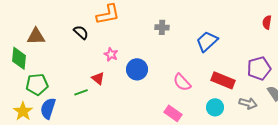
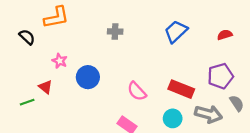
red semicircle: (267, 22) -> (225, 35), moved, turned 64
blue trapezoid: (207, 41) -> (176, 32), moved
gray arrow: (248, 103) -> (208, 114), size x1.4

